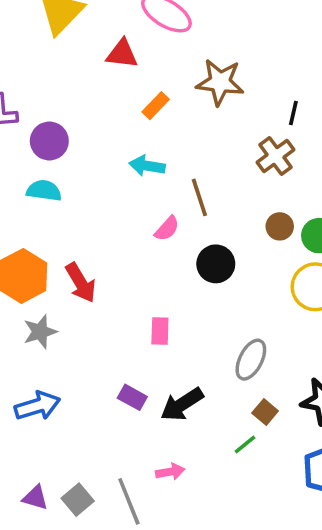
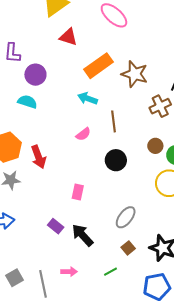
red triangle: (122, 54) -> (68, 37), moved
brown star: (220, 82) -> (135, 74), moved
orange rectangle: (156, 106) -> (98, 66), size x1.8
pink semicircle: (167, 229) -> (83, 134), moved
black arrow: (182, 404) -> (83, 235), turned 70
green line: (245, 444) -> (111, 272), moved

